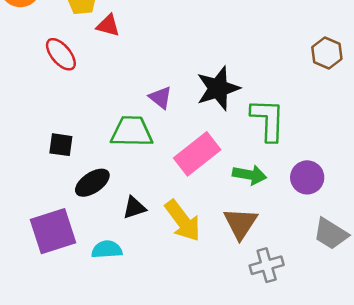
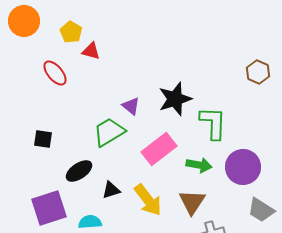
green trapezoid: (132, 132) -> (109, 132), turned -32
black square: (61, 145) -> (43, 139), moved
purple circle: (307, 177) -> (243, 167), size x1.4

